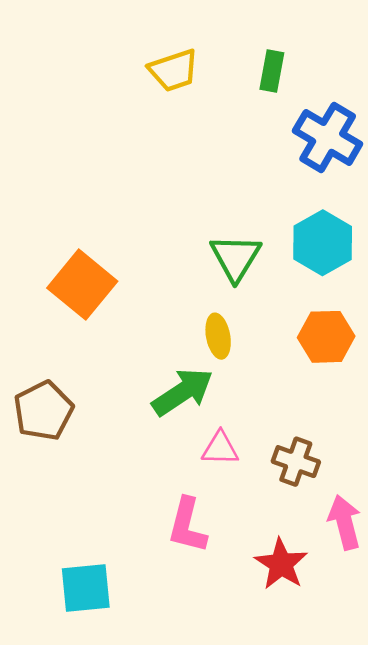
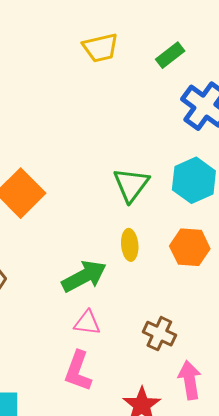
green rectangle: (272, 71) -> (170, 55), turned 36
yellow ellipse: (218, 336) -> (130, 245), moved
pink triangle: (220, 448) -> (87, 323), moved

